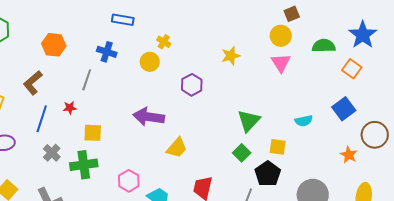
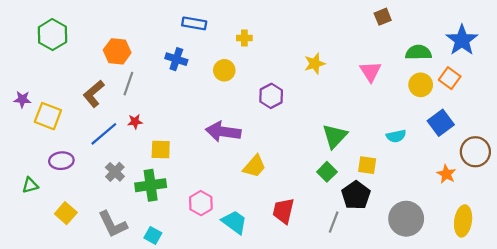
yellow circle: (281, 36) -> (421, 85), moved
yellow cross: (164, 42) -> (244, 38), moved, turned -32
gray line: (87, 80) -> (128, 84), moved
blue line: (42, 119) -> (104, 134), turned 32

